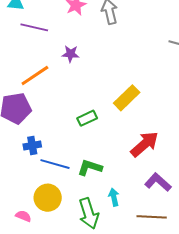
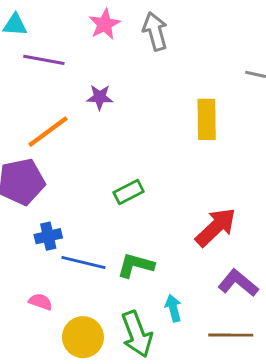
yellow rectangle: (127, 98) -> (207, 119), moved, turned -44
yellow circle: (48, 198) -> (83, 337), moved
pink semicircle: (23, 216) -> (41, 302), moved

